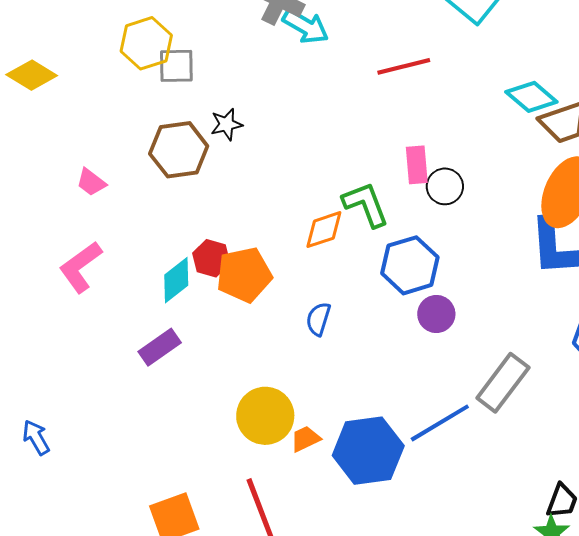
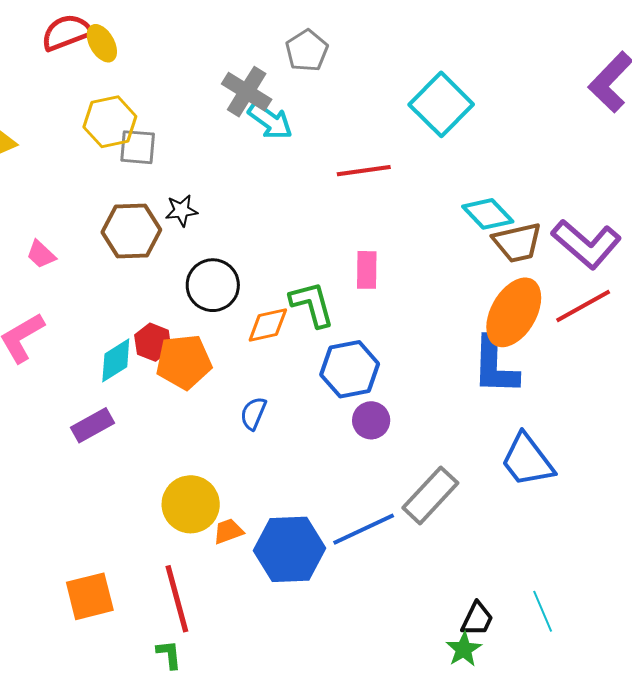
black circle: (445, 186) -> (213, 285), moved, size x1.4

